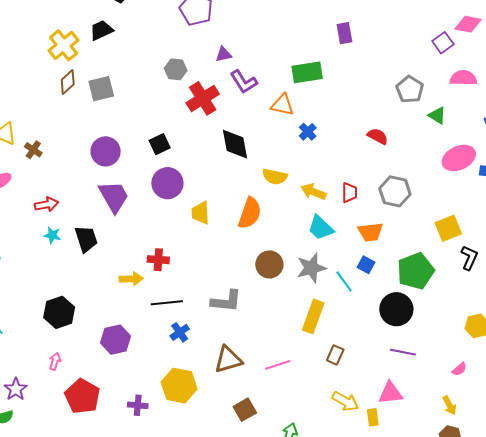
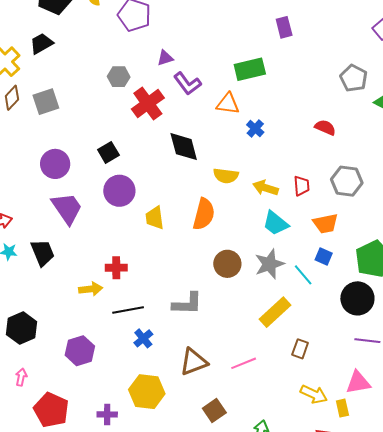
yellow rectangle: (313, 316) -> (275, 312), turned 32

